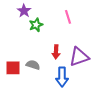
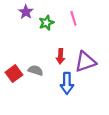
green star: (36, 25) -> (46, 23), moved
red square: (13, 68) -> (14, 74), turned -35

